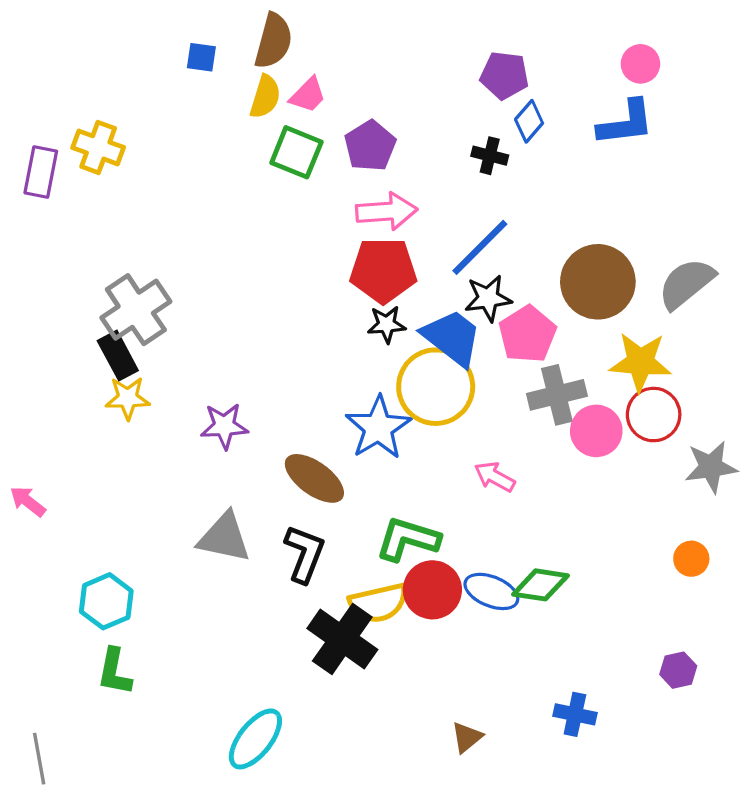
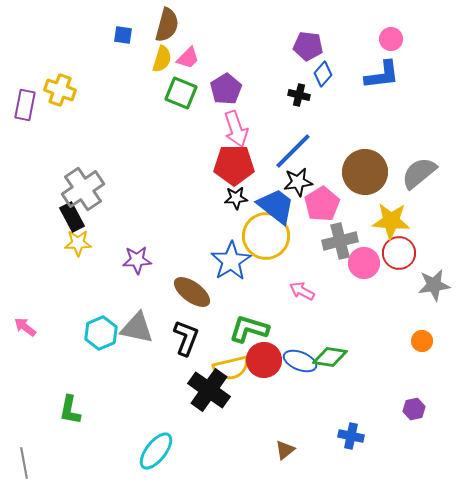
pink arrow: (387, 211) -> (236, 129), turned 75
pink arrow: (28, 501) -> (25, 327), moved
cyan hexagon: (106, 601) -> (101, 333), moved

